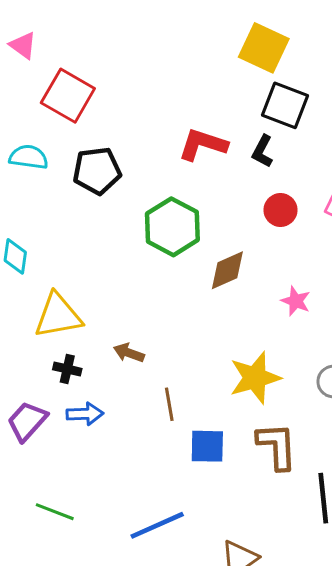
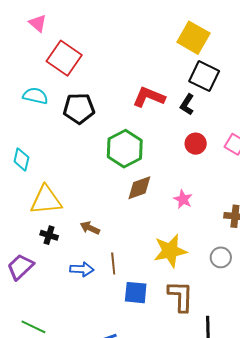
brown diamond: (227, 270) -> (139, 188), moved
pink star: (296, 301) -> (183, 199), moved
blue arrow: (85, 414) -> (82, 269), moved

